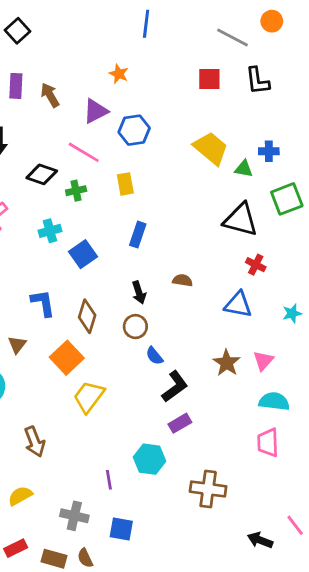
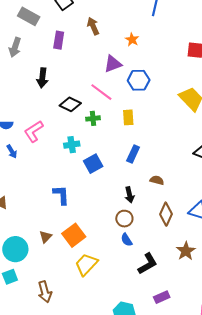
brown arrow: (50, 95) -> (93, 26), moved
brown semicircle: (182, 280) -> (157, 180), moved
brown diamond: (87, 316) -> (166, 214), moved
brown triangle: (17, 345) -> (46, 237), moved
blue semicircle: (154, 356) -> (127, 240), moved
purple rectangle: (180, 423) -> (162, 297), moved

